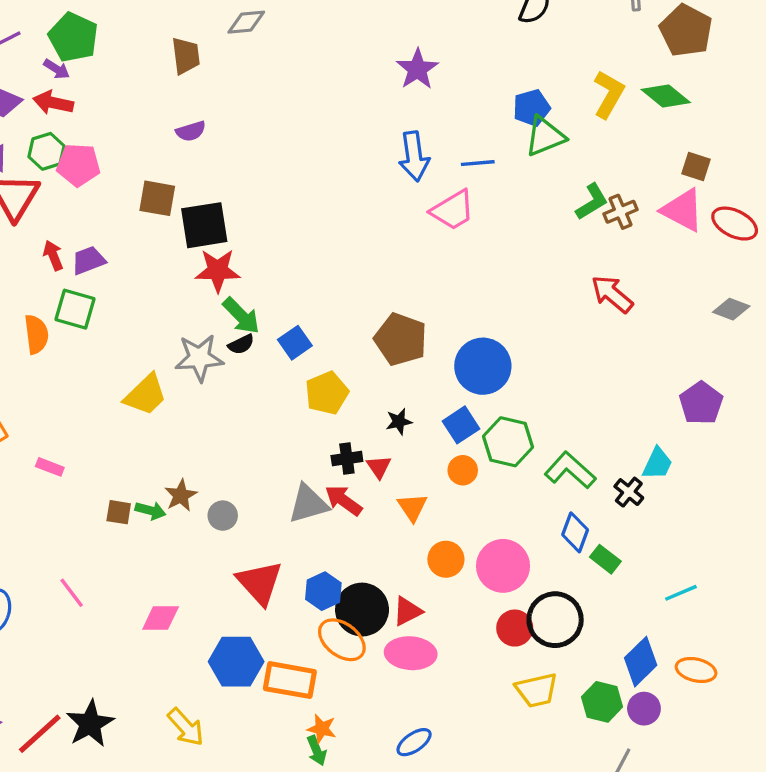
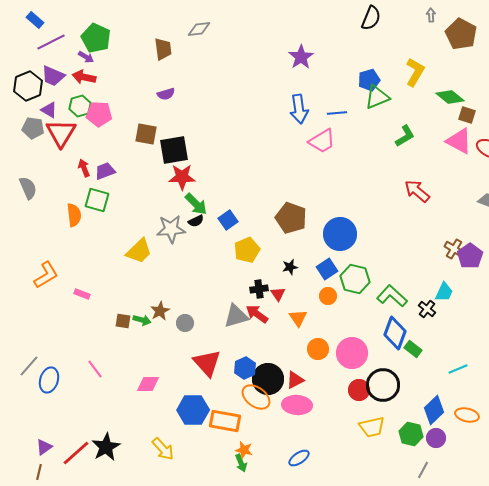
green diamond: (666, 96) -> (450, 97), moved
brown cross: (620, 212) -> (454, 249), moved, turned -36
blue diamond: (575, 532) -> (395, 333), size x1.4

